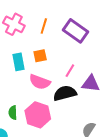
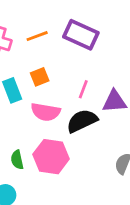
orange line: (44, 26) -> (37, 36), turned 63

